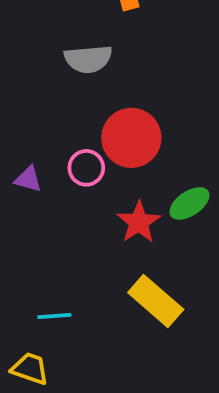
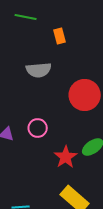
red circle: (131, 138) -> (85, 95), moved

